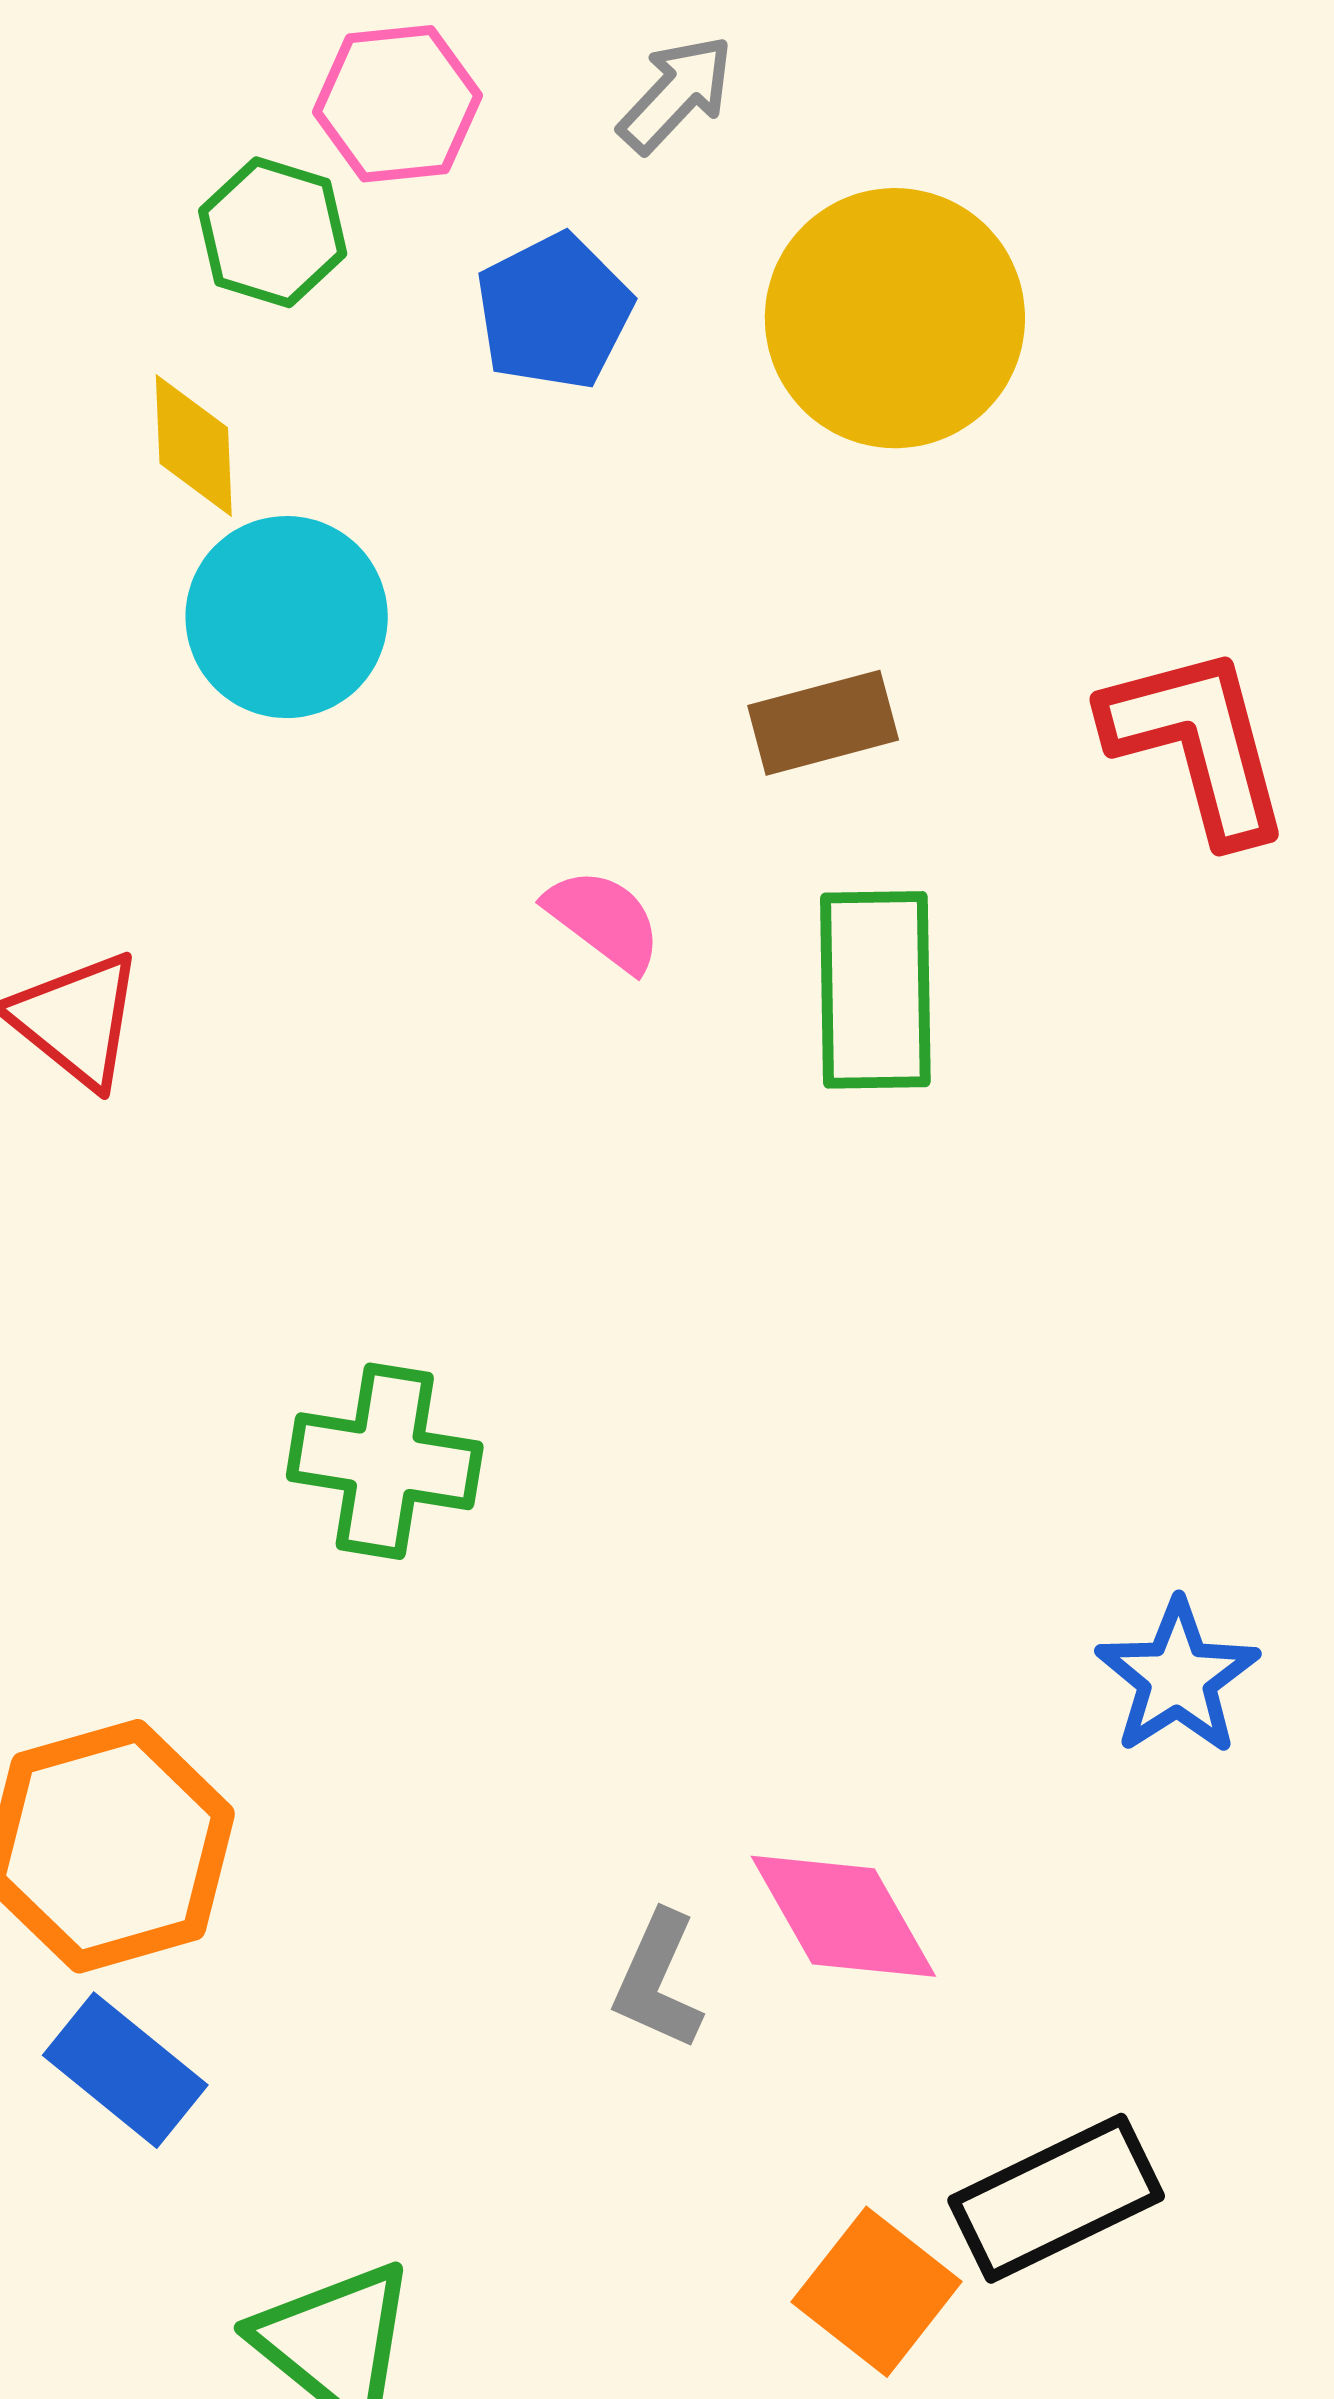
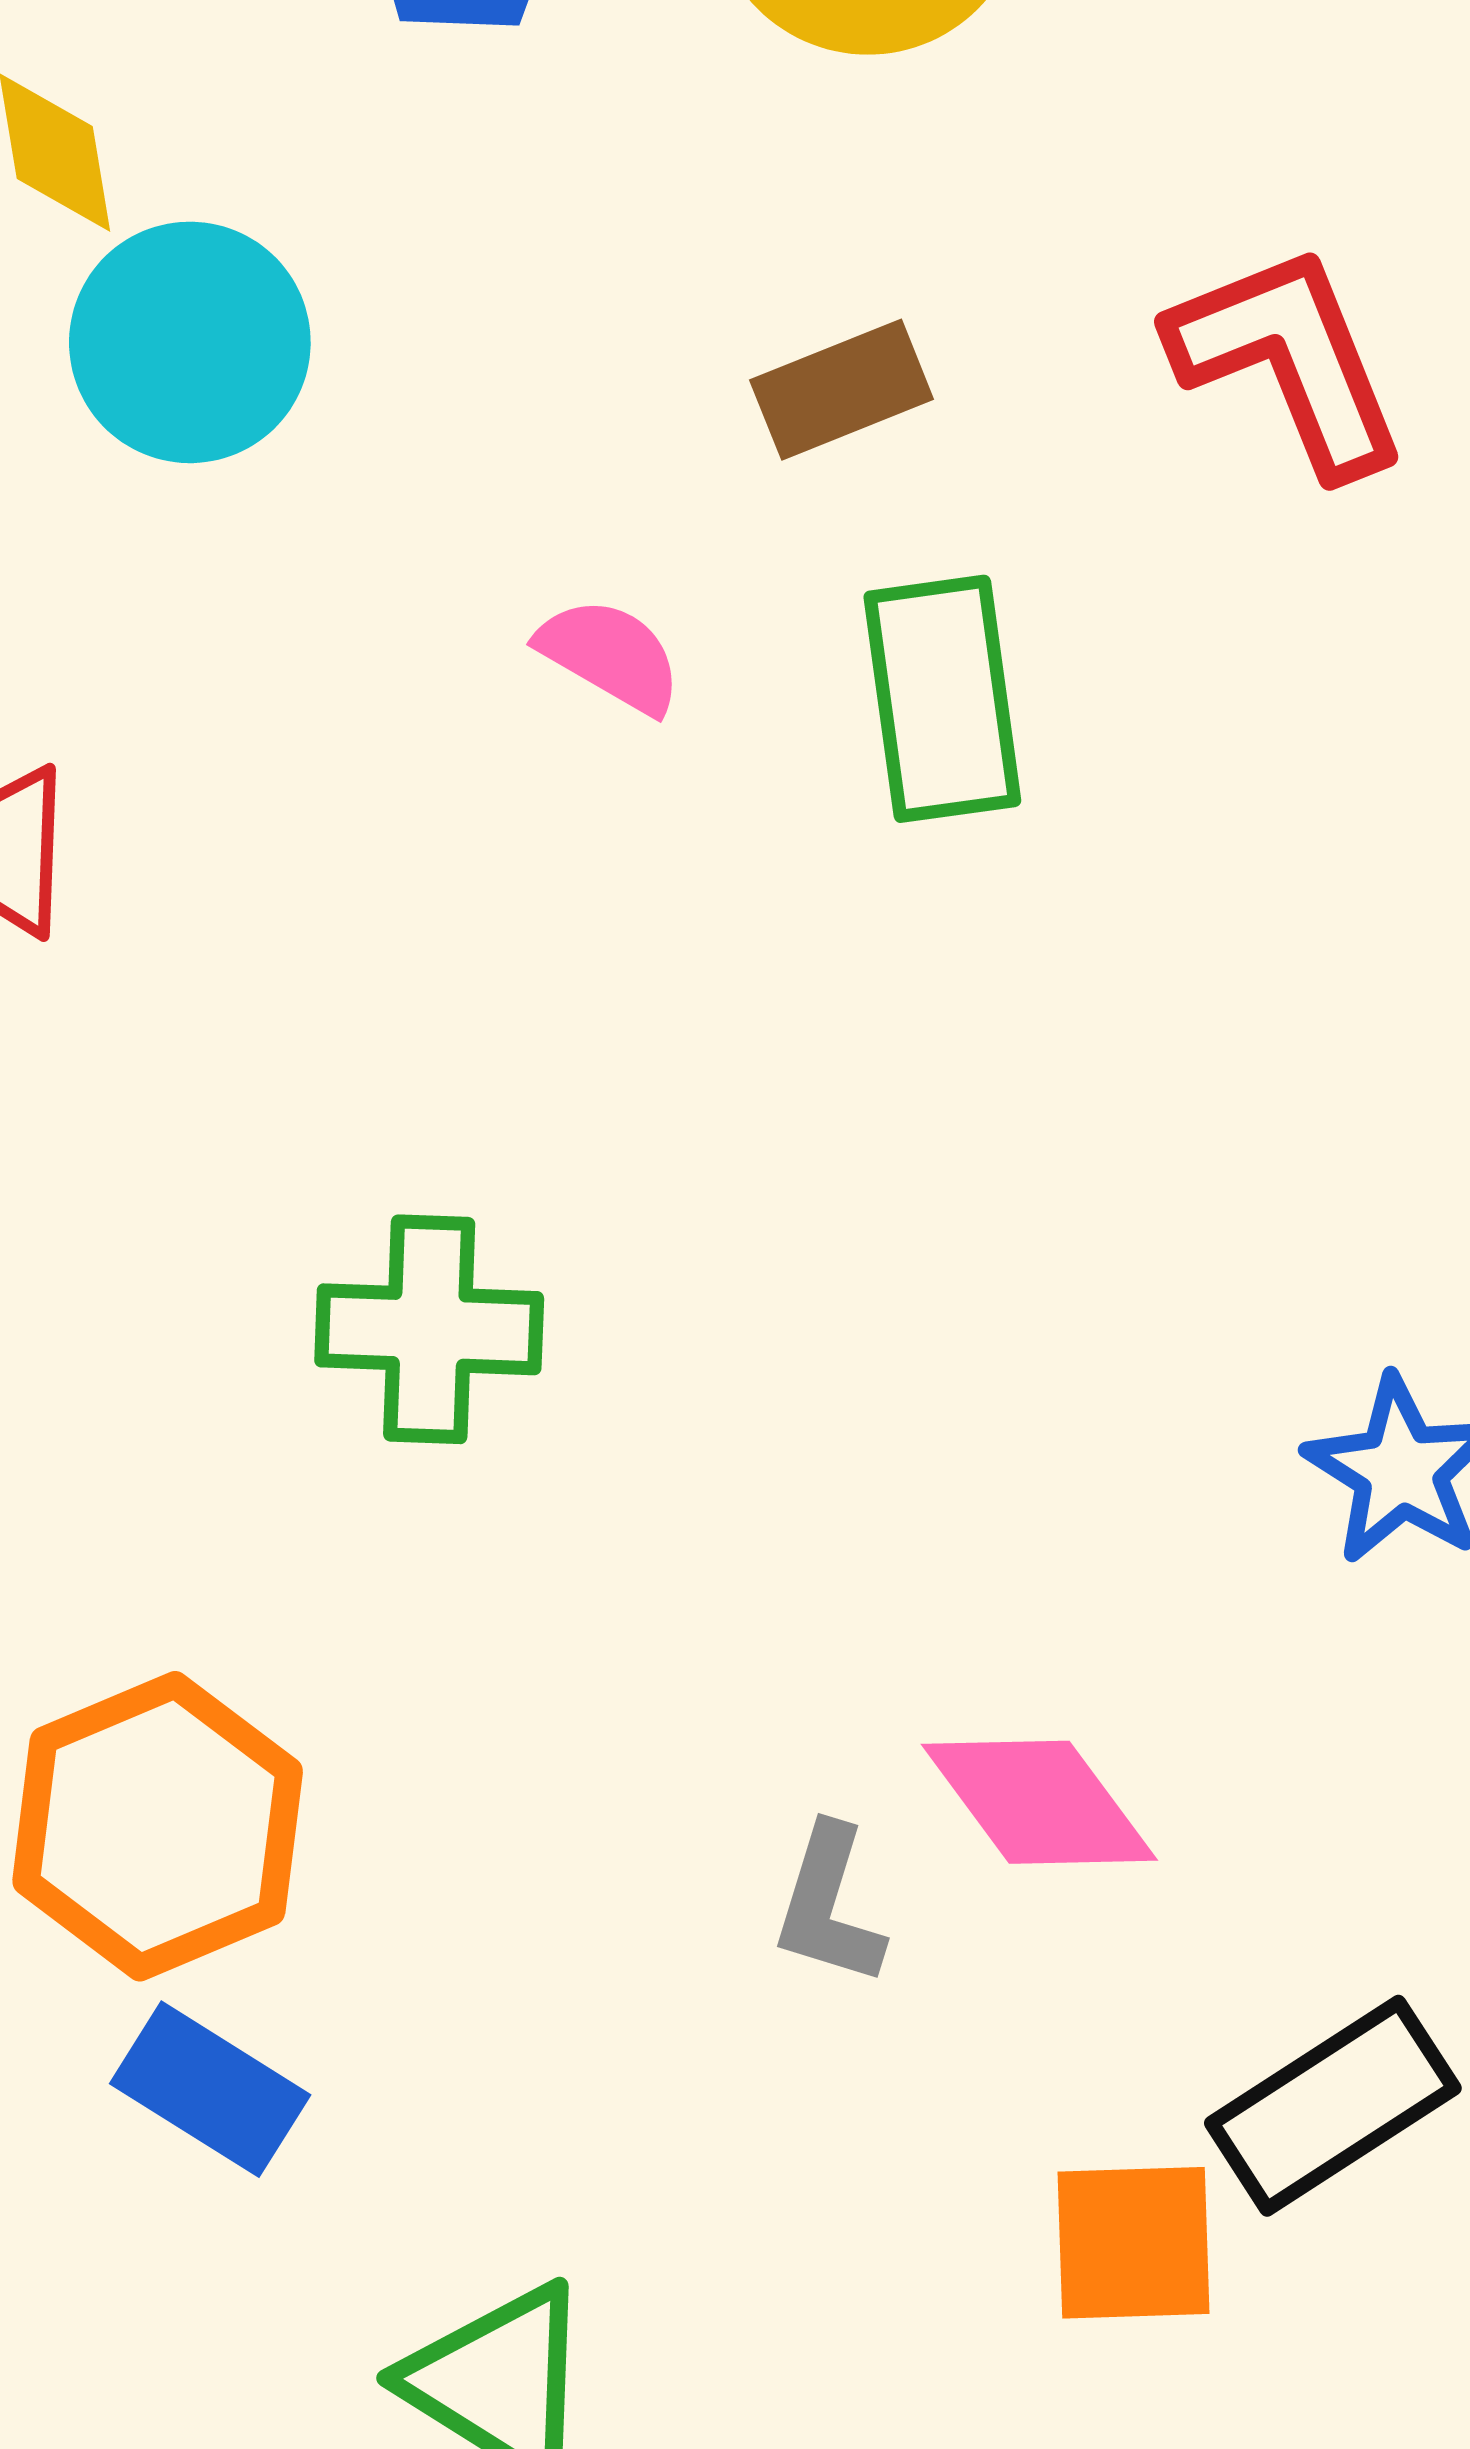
orange square: (877, 2292) -> (1133, 2243), turned -33

